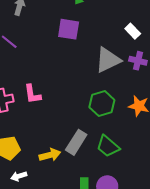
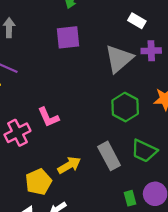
gray rectangle: (76, 142) -> (109, 156), turned -45
yellow arrow: (50, 155) -> (69, 165), moved

